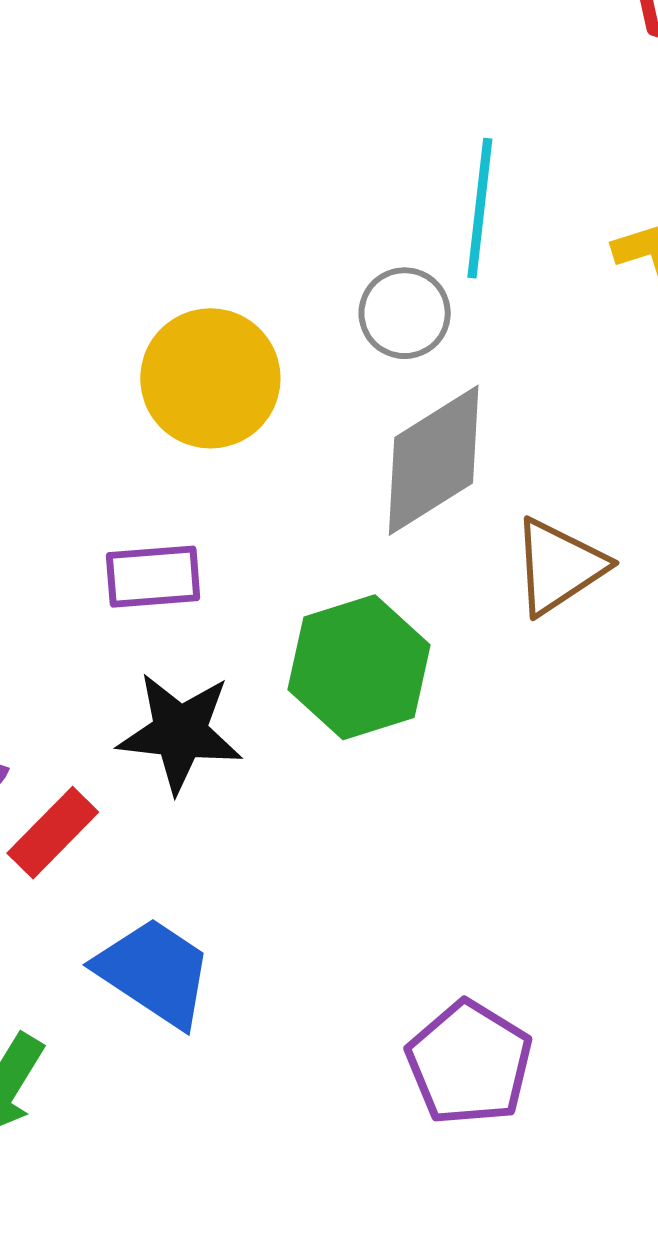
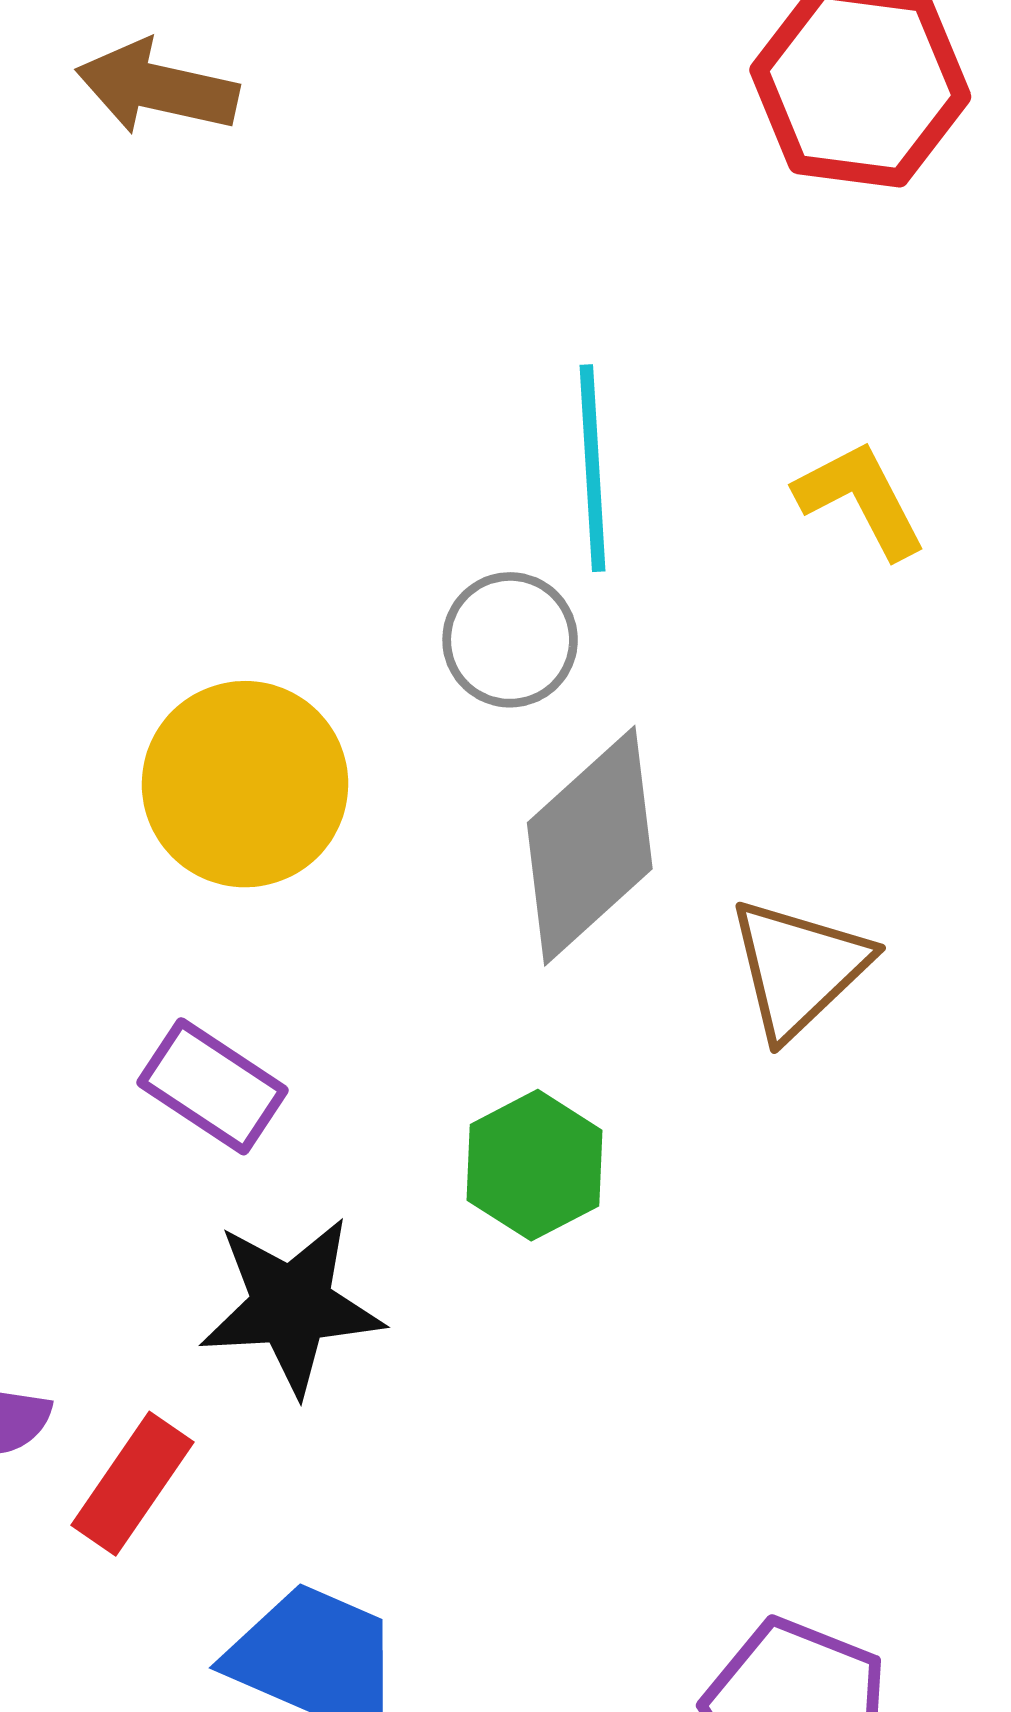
purple rectangle: (153, 577) -> (212, 1086), turned 48
green hexagon: (359, 667) -> (534, 1165), size x0.7

